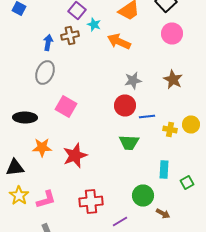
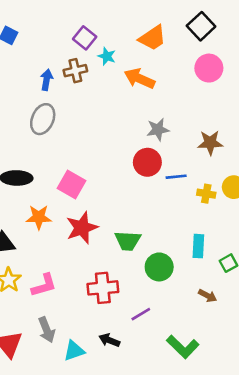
brown star: (173, 80) -> (210, 143), moved, turned -30
pink square: (66, 106) -> (71, 185), moved
green trapezoid: (129, 142) -> (128, 241), moved
green circle: (143, 196) -> (159, 267), moved
brown arrow: (163, 214) -> (208, 296), moved

